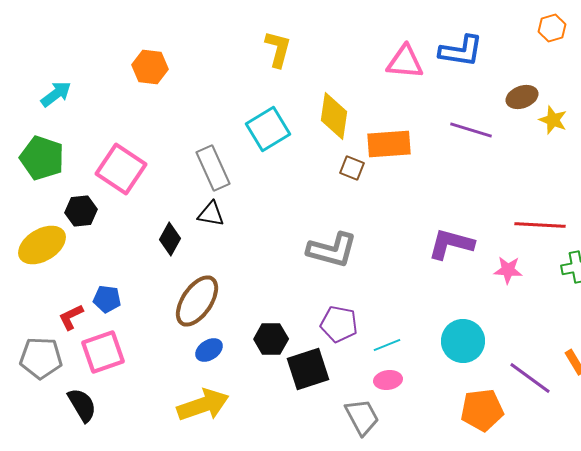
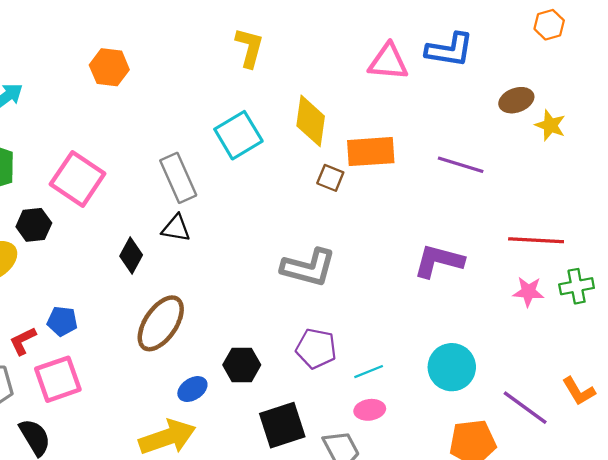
purple line: (471, 130) -> (461, 165), moved
pink star: (508, 270) -> (528, 292), moved
blue ellipse: (209, 350) -> (192, 389), moved
black square: (308, 369) -> (282, 425), moved

